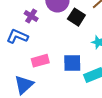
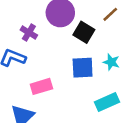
blue square: (72, 63) -> (83, 68), moved

